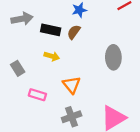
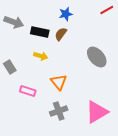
gray arrow: (22, 19) -> (14, 22), turned 30
gray ellipse: (113, 57) -> (97, 57), turned -40

